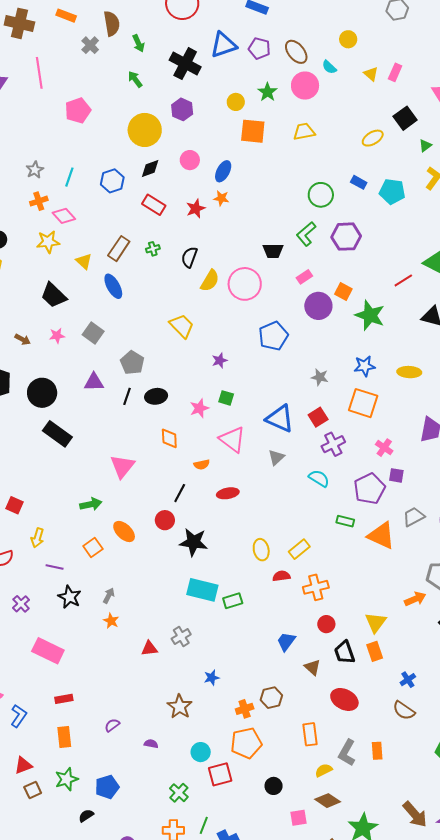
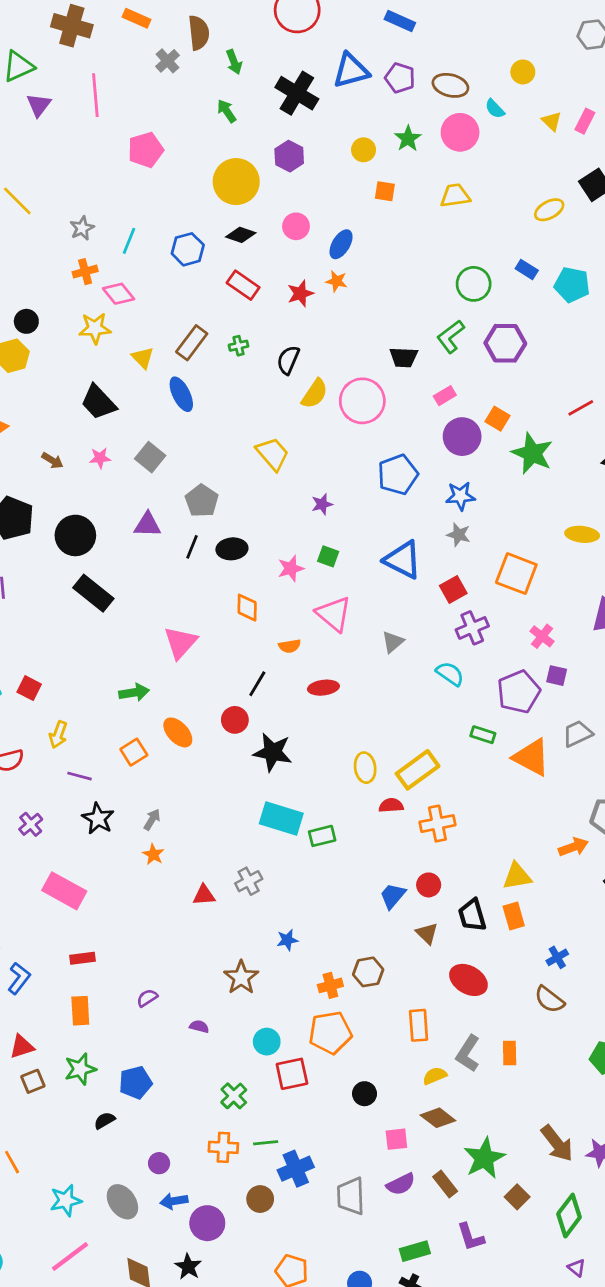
brown ellipse: (296, 52) -> (450, 85), turned -40
orange square: (253, 131) -> (385, 191), size x0.6
black diamond: (150, 168) -> (241, 235), turned 35
blue star: (365, 366) -> (460, 496), moved
blue triangle: (280, 419) -> (403, 560), moved
yellow rectangle: (299, 549) -> (418, 770), size x1.4
yellow triangle: (376, 622) -> (517, 876), turned 40
red circle: (326, 624) -> (429, 885), moved
green line: (204, 825) -> (266, 1143), turned 60

